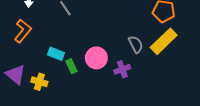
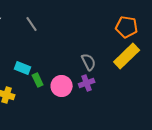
gray semicircle: (136, 44) -> (89, 62), moved
pink circle: (96, 58) -> (62, 86), moved

